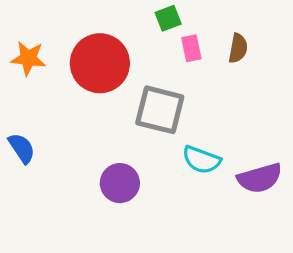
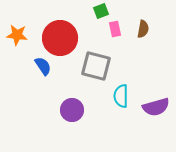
blue semicircle: (22, 148) -> (43, 66), moved
cyan semicircle: (201, 160) -> (121, 96), turned 70

